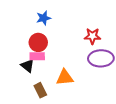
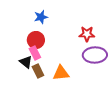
pink rectangle: (37, 56) -> (35, 53), turned 64
brown rectangle: (40, 90) -> (38, 71), moved

